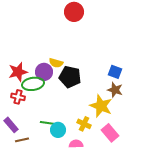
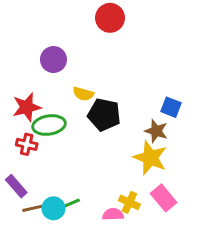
purple circle: (44, 72) -> (53, 60), moved
brown star: (115, 90) -> (156, 131), moved
green line: (47, 123) -> (70, 204), moved, turned -32
yellow cross: (84, 124) -> (129, 202), moved
cyan circle: (58, 130) -> (53, 208), moved

